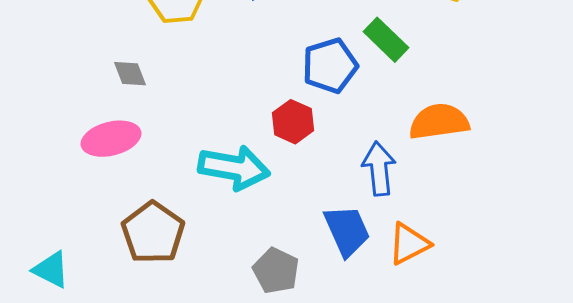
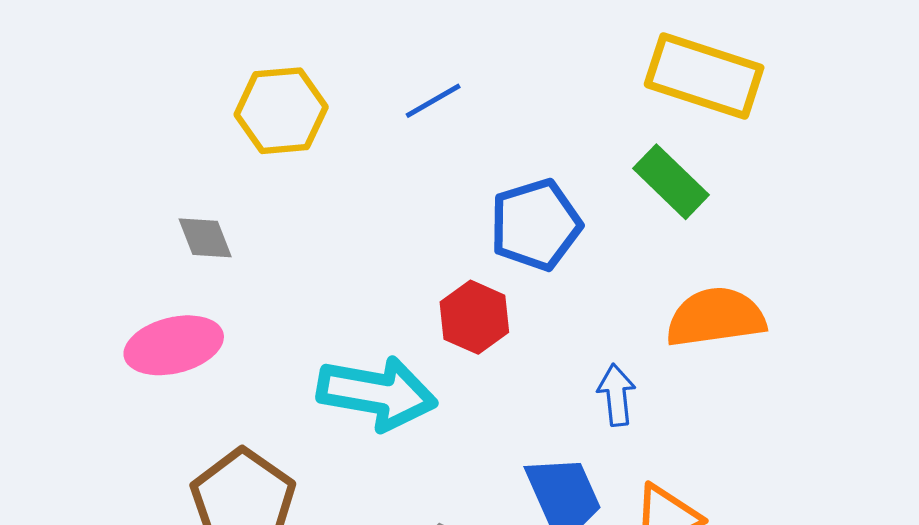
green rectangle: (386, 40) -> (671, 182), moved
blue arrow: (379, 169) -> (616, 395), size x0.7

